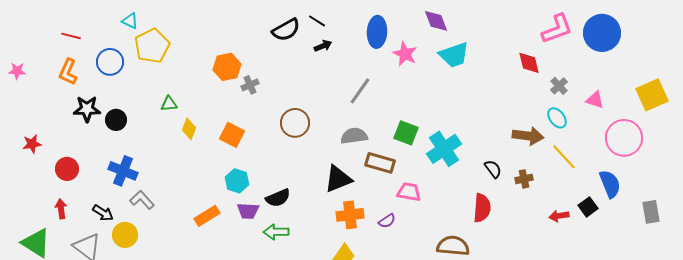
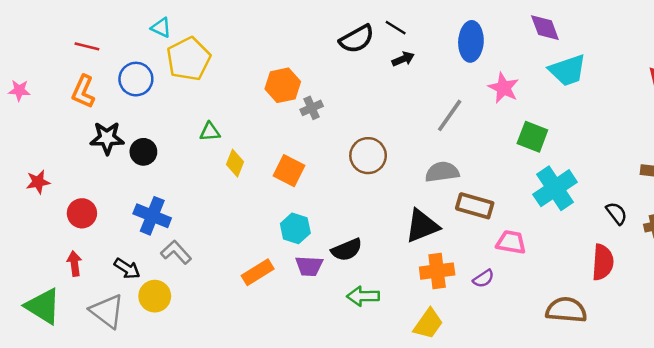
pink star: (405, 54) -> (504, 88), moved
green square: (406, 133) -> (532, 137), moved
green arrow: (276, 232) -> (363, 296), moved

